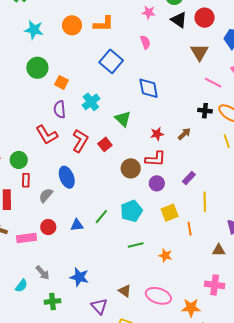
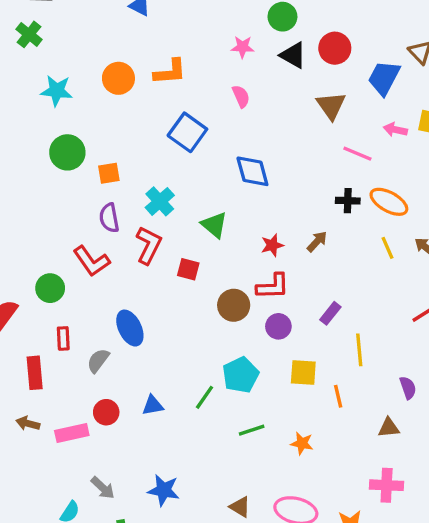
orange square: (62, 82) -> (109, 173), turned -32
red L-shape: (80, 141) -> (149, 245), moved
red square: (105, 144) -> (188, 269), turned -32
green circle: (19, 160) -> (50, 288), moved
yellow square: (170, 213) -> (303, 373), turned 30
green line: (101, 217) -> (204, 397), moved

